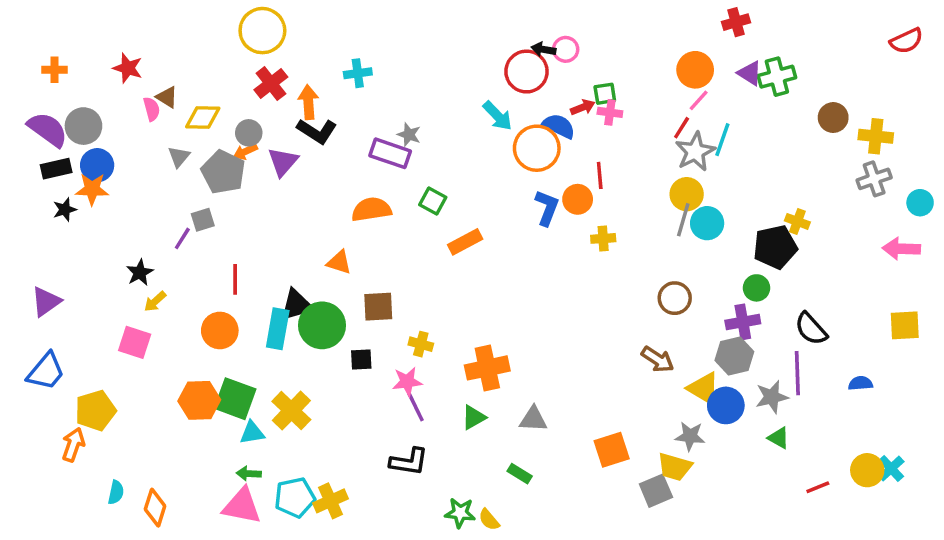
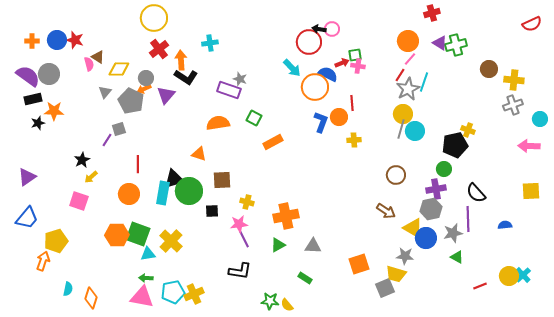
blue circle: (97, 165) -> (57, 40), moved

